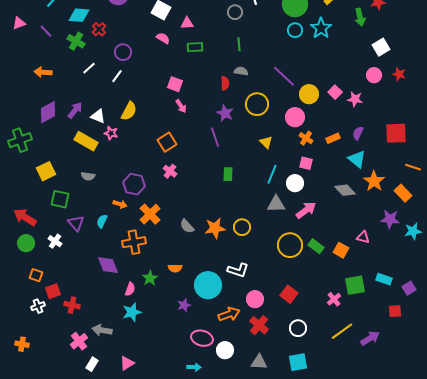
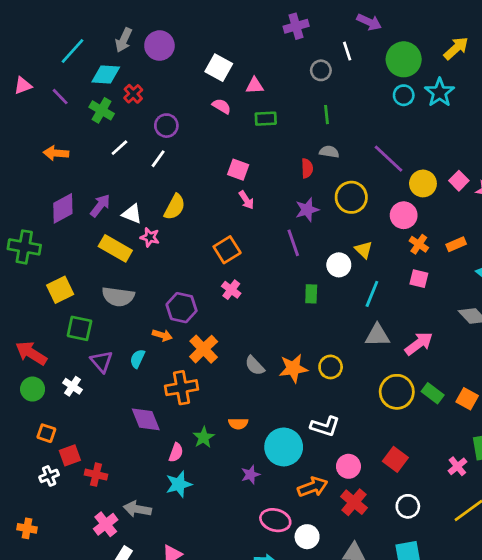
purple star: (225, 113) -> (307, 210), turned 30
green cross: (20, 140) -> (24, 247), turned 30
gray semicircle: (88, 176) -> (118, 297), size x1.6
white circle: (295, 183) -> (339, 265), moved

